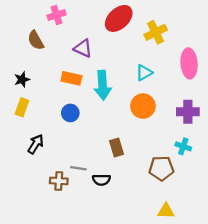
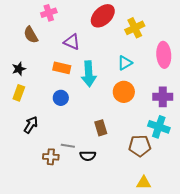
cyan cross: (183, 146) -> (159, 127), size x1.5

